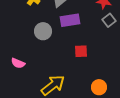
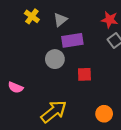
gray circle: (43, 31) -> (55, 59), moved

